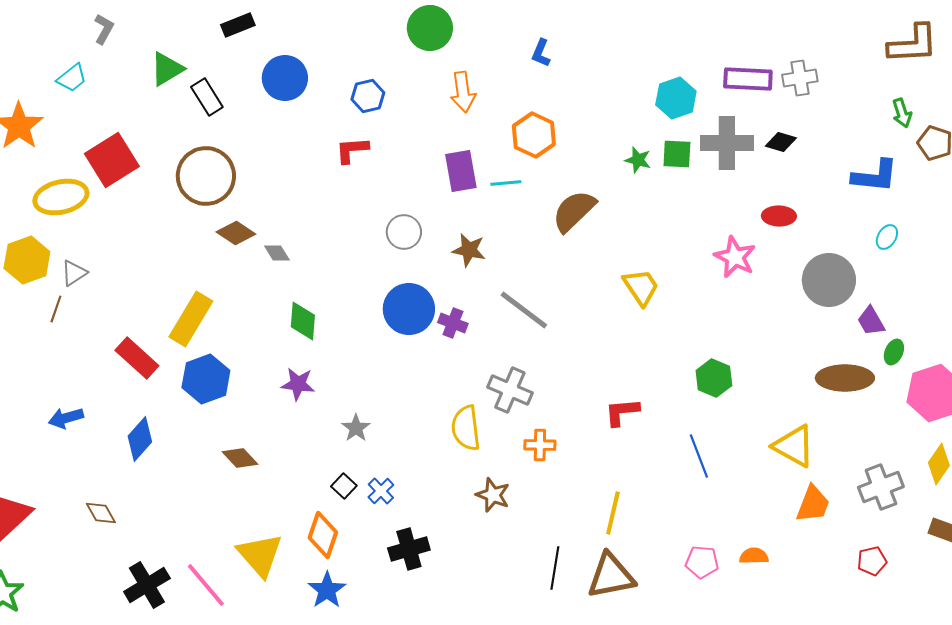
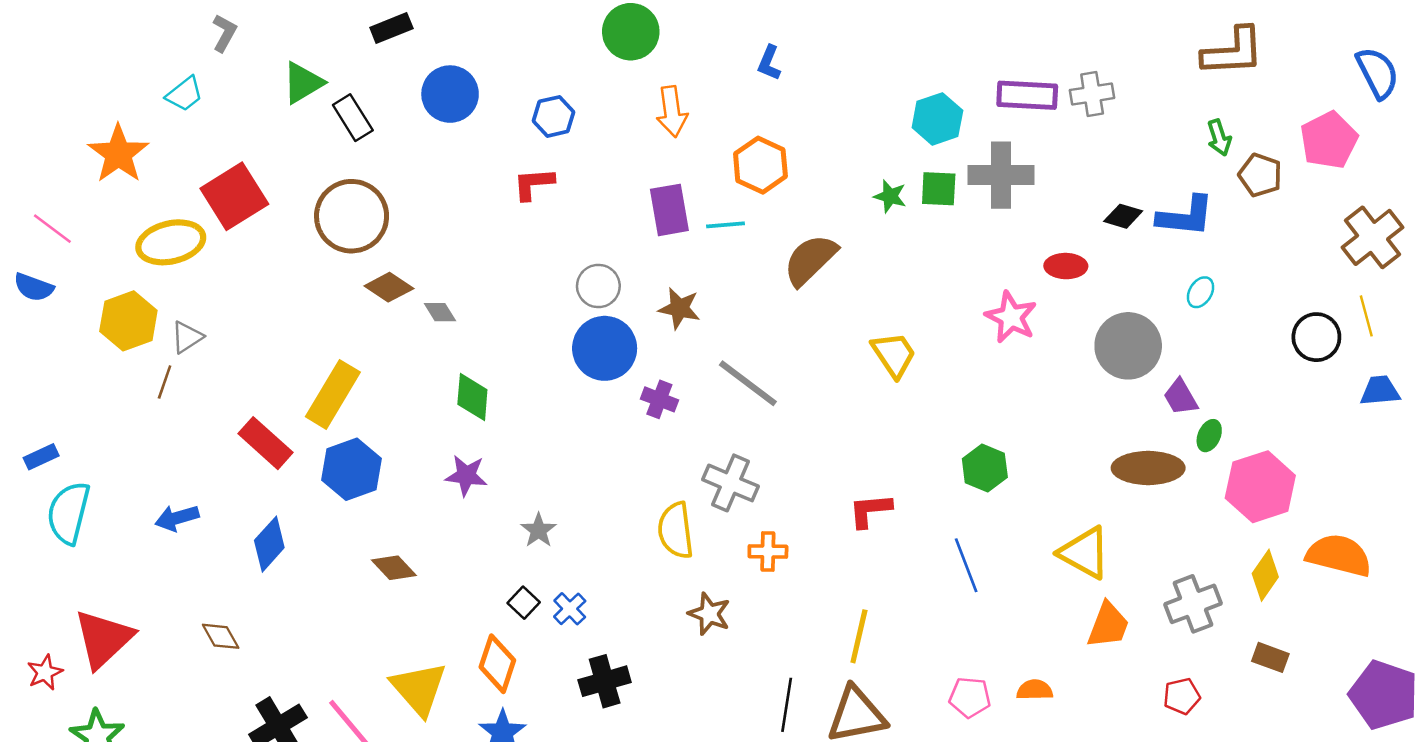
black diamond: (781, 142) -> (1123, 216), moved
blue circle: (409, 309) -> (605, 348), moved

